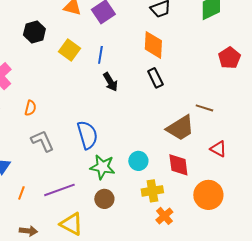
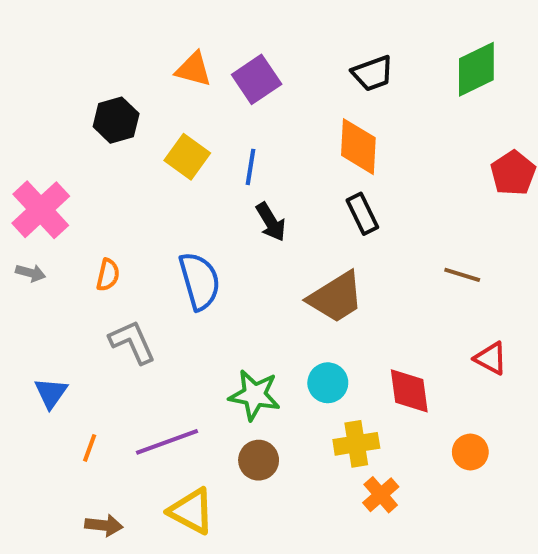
brown trapezoid: (180, 128) -> (336, 297), moved
blue semicircle: (87, 135) -> (200, 281), moved
orange circle: (208, 195) -> (470, 452), size x0.6

